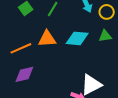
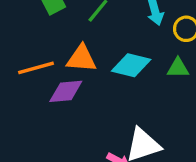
purple diamond: (24, 74) -> (66, 91), moved

